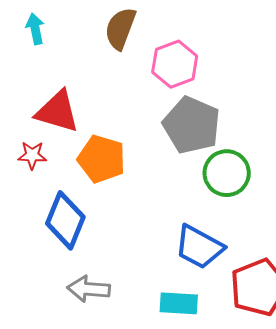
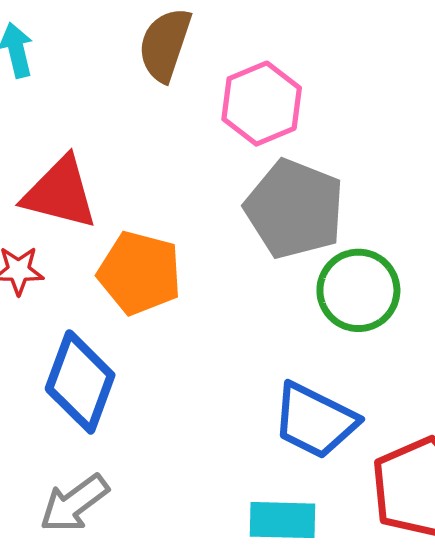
gray arrow: (89, 289) -> (74, 503), moved, turned -39

